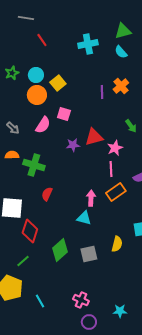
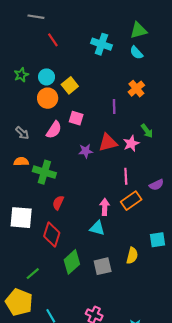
cyan cross: (88, 44) -> (101, 44), turned 30
purple line: (102, 92) -> (114, 107), moved
pink star: (115, 148) -> (131, 144), moved
red diamond: (30, 231) -> (52, 234), moved

